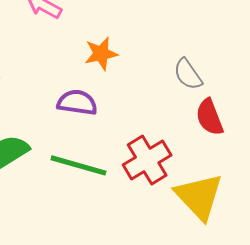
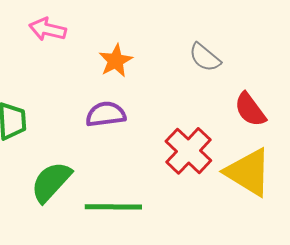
red semicircle: (209, 117) -> (250, 110), moved
green line: (78, 165) -> (113, 207), moved

